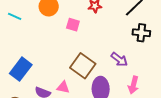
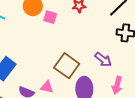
pink square: (73, 25) -> (50, 17), moved

